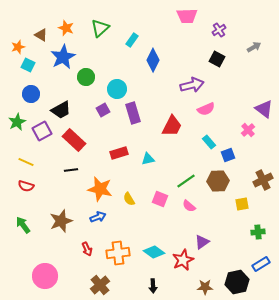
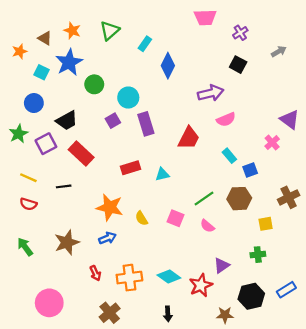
cyan square: (28, 65) -> (42, 72), moved
black line: (71, 170) -> (64, 186), moved
green cross: (258, 232) -> (258, 255), moved
black hexagon: (237, 282) -> (251, 296), moved

